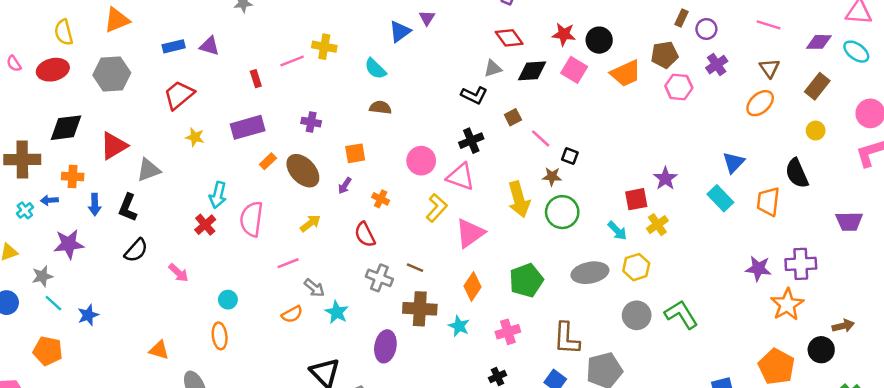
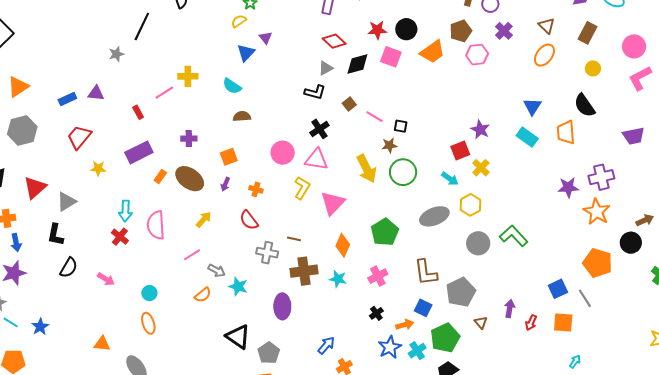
blue arrow: (95, 205) -> (16, 243), moved

